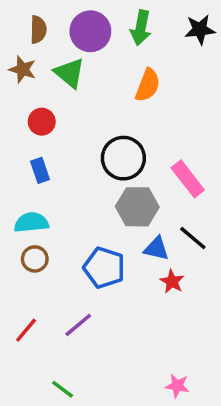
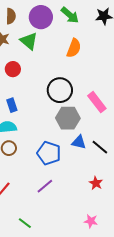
green arrow: (141, 28) -> (70, 15), turned -60
blue rectangle: (40, 170) -> (12, 105), moved
black line: (193, 238) -> (100, 147), moved
red star: (172, 282) -> (96, 183), moved
purple line: (78, 325) -> (45, 186), moved

